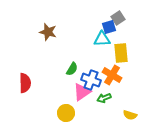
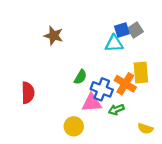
gray square: (118, 18) -> (135, 30), moved
yellow rectangle: (121, 53) -> (141, 73), moved
pink triangle: (82, 92) -> (92, 103), turned 30

